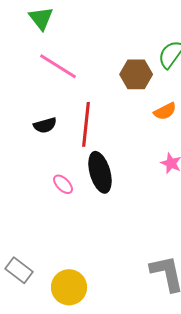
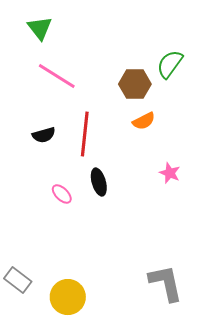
orange semicircle: (165, 111) -> (144, 121), moved
black ellipse: (100, 172) -> (99, 182), size x0.7

